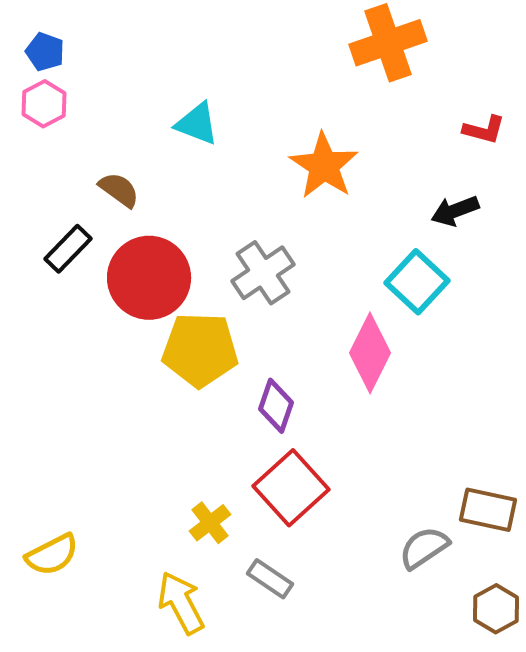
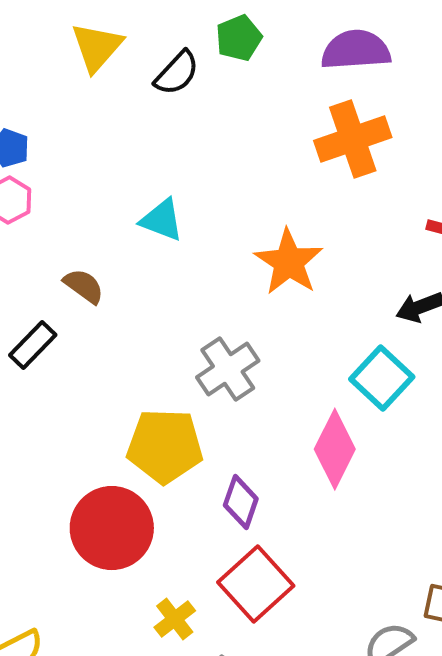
red circle: (149, 278) -> (112, 528), moved

